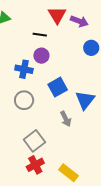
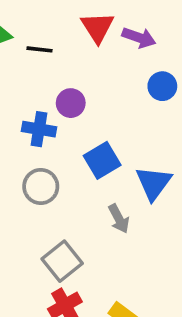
black line: (40, 35) -> (40, 49), moved

